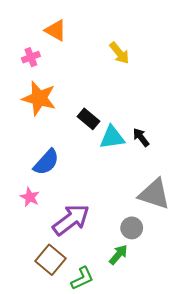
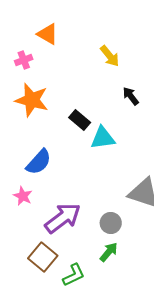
black arrow: (141, 137) -> (131, 96), moved
gray circle: (132, 228) -> (111, 223), moved

